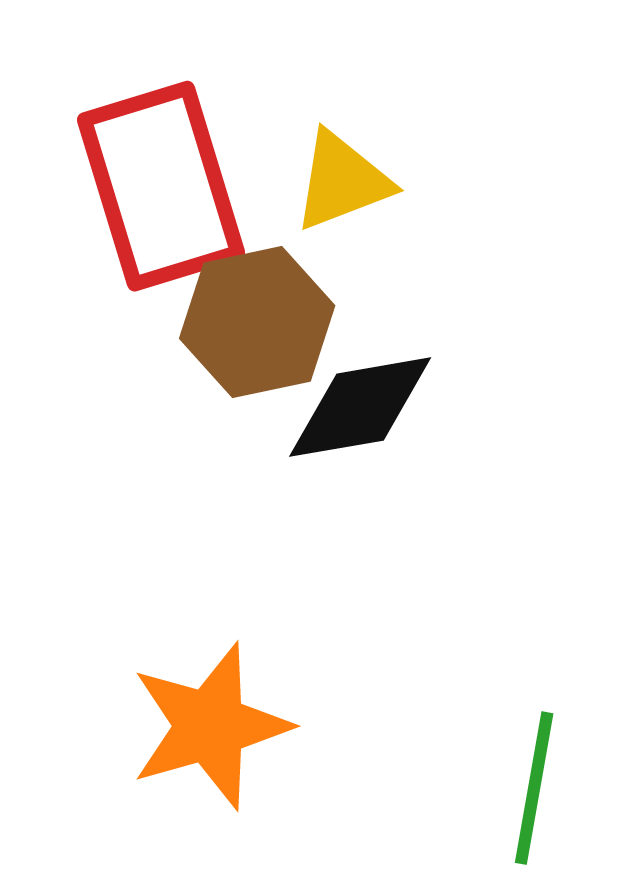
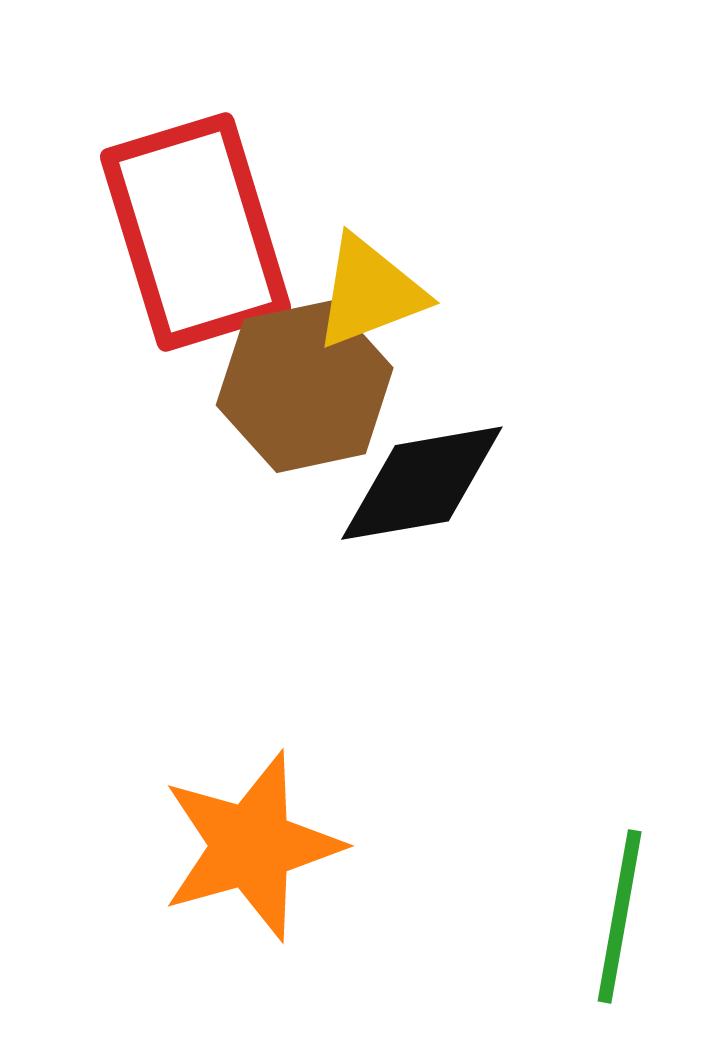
yellow triangle: (342, 181) -> (370, 292), moved

